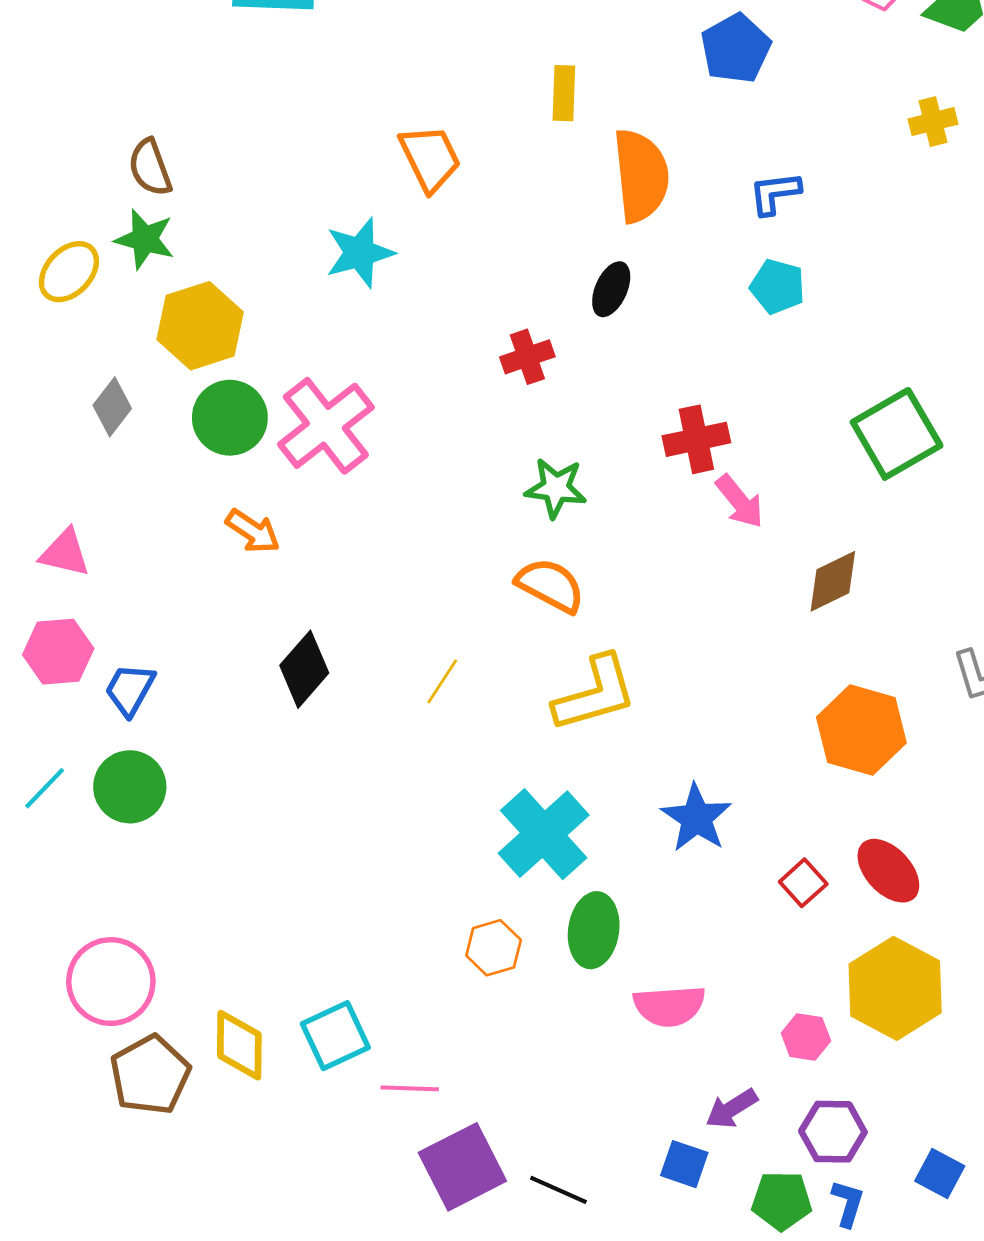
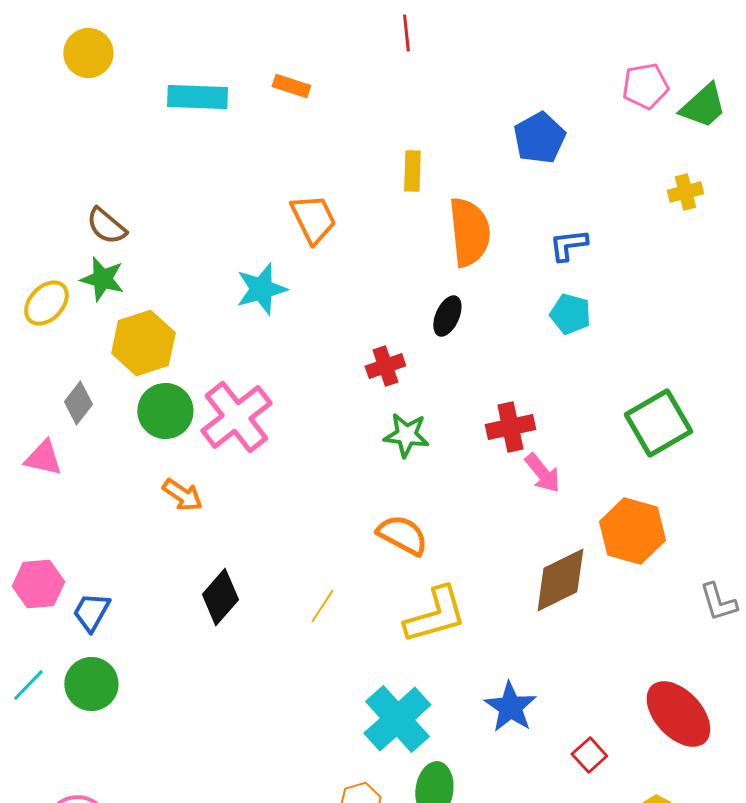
brown semicircle: (150, 168) -> (106, 226), turned -30
green star: (556, 488) -> (406, 435), moved
pink triangle: (65, 553) -> (43, 458), moved
brown diamond: (833, 581) -> (560, 580), moved, size x1.4
orange hexagon: (861, 730) -> (632, 531), moved
red ellipse: (888, 871) -> (678, 714), moved, size x1.4

